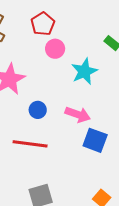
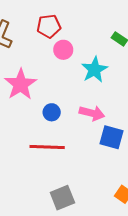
red pentagon: (43, 24) -> (49, 26), turned 30

